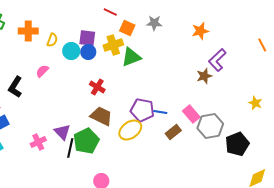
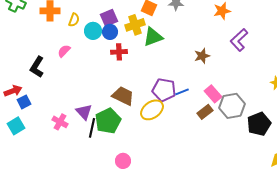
purple square: (87, 38) -> (109, 18), turned -30
brown star: (204, 76) -> (202, 56), moved
red cross: (97, 87) -> (119, 52), moved, turned -35
blue line: (160, 112) -> (182, 92), turned -32
brown rectangle: (173, 132) -> (205, 112), moved
pink cross: (38, 142) -> (60, 122), turned -35

